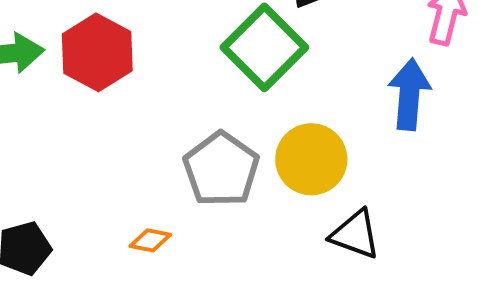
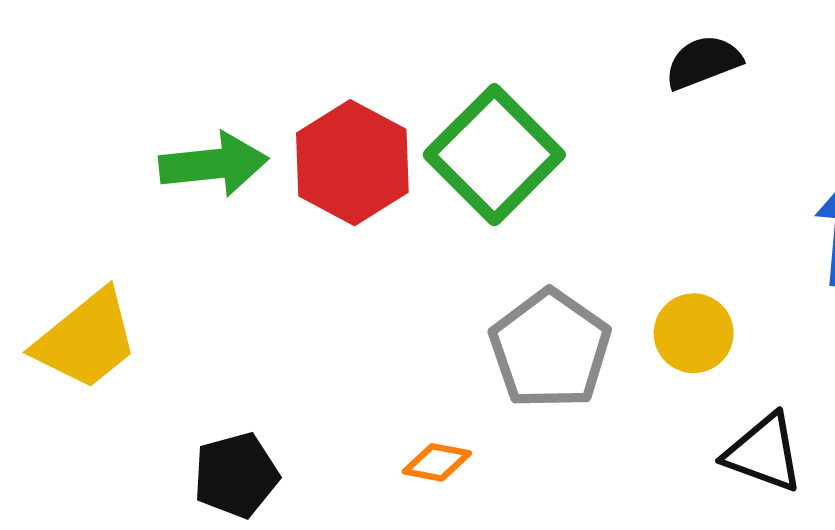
green square: (264, 47) -> (494, 155), moved
yellow circle: (311, 159) -> (694, 333), size x0.7

